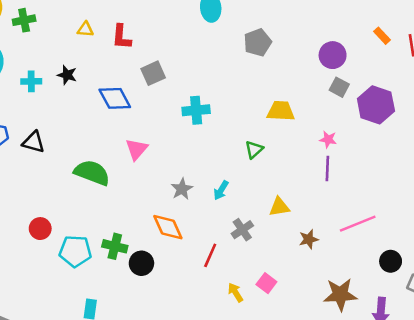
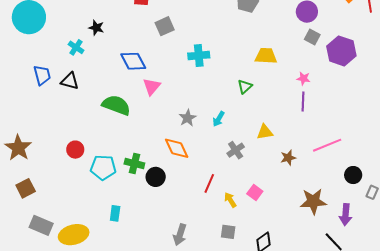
cyan cross: (31, 81) -> (76, 47), moved, turned 35
blue diamond: (115, 98) -> (133, 61), moved
red line: (210, 255) -> (209, 183), moved

